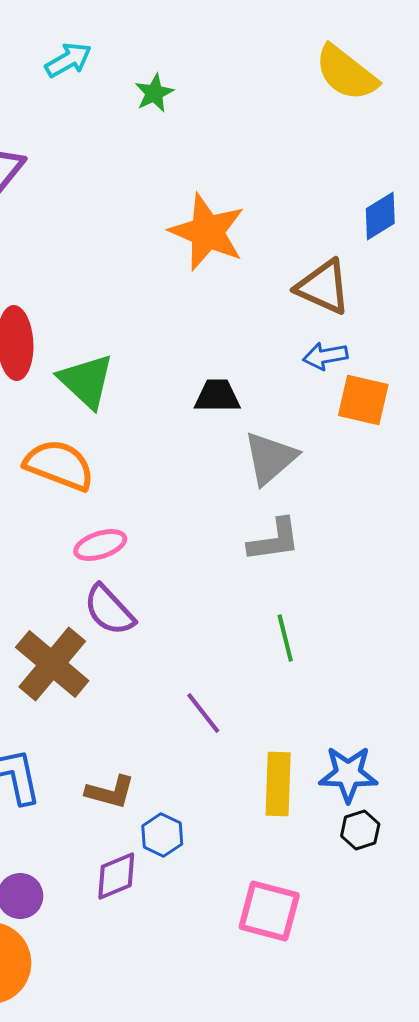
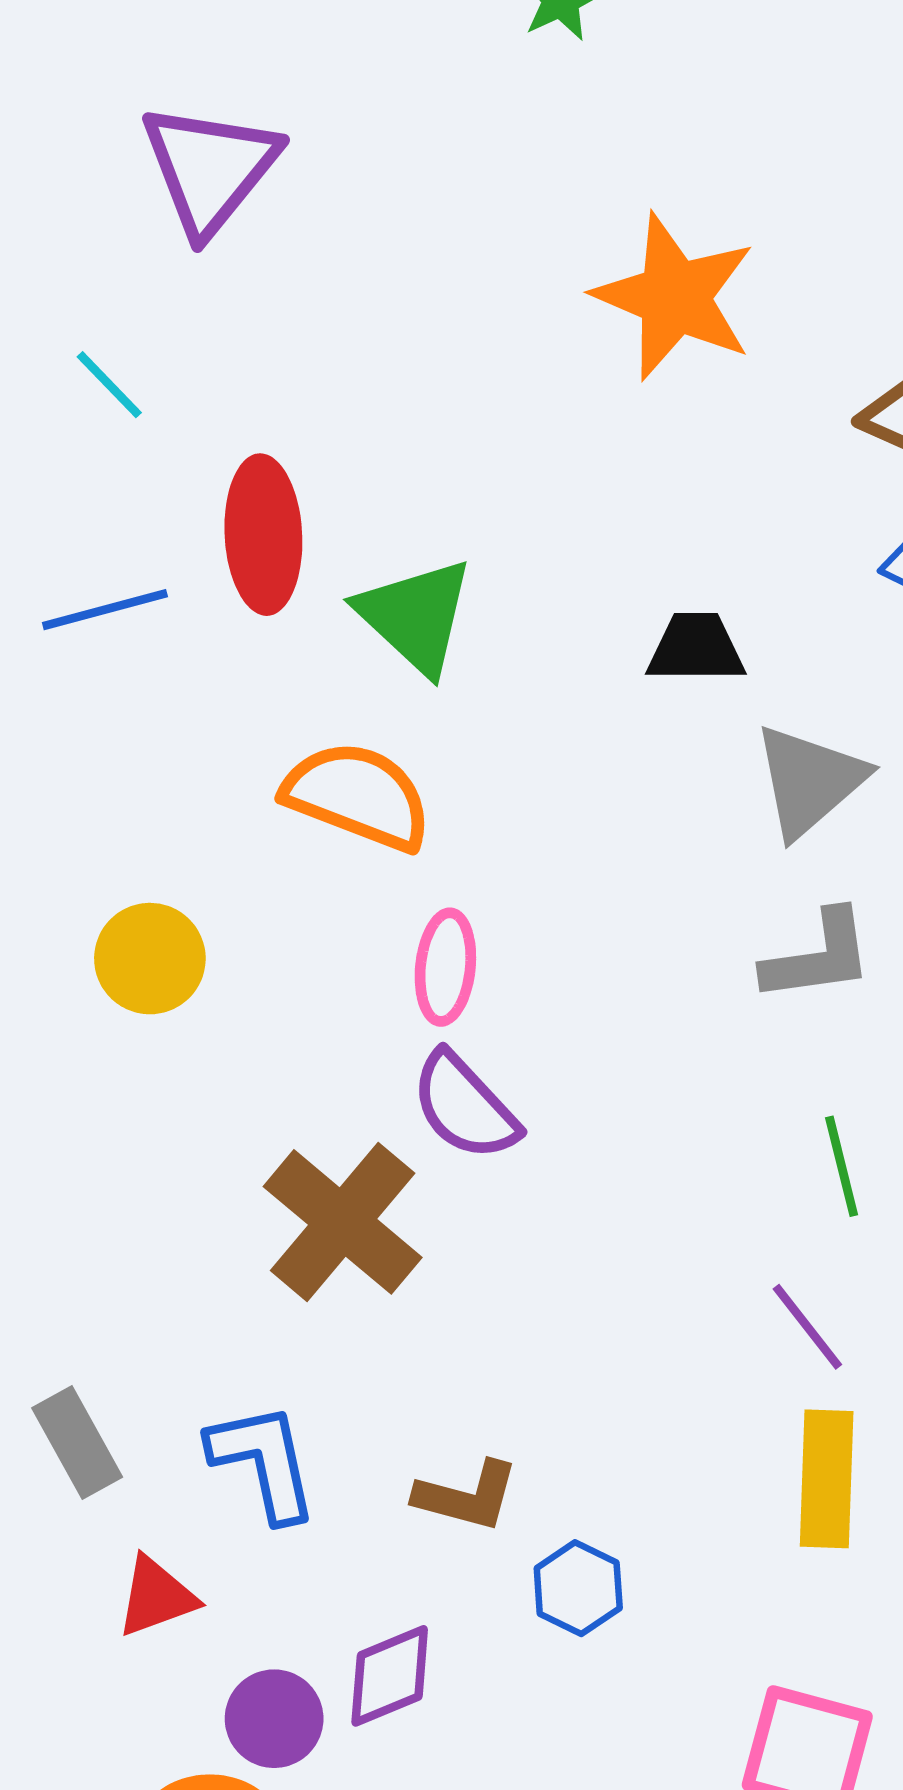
pink ellipse: (100, 545) -> (445, 967), turned -66
purple line: (203, 713) -> (807, 1327), moved
purple diamond: (116, 876) -> (390, 1676), moved

